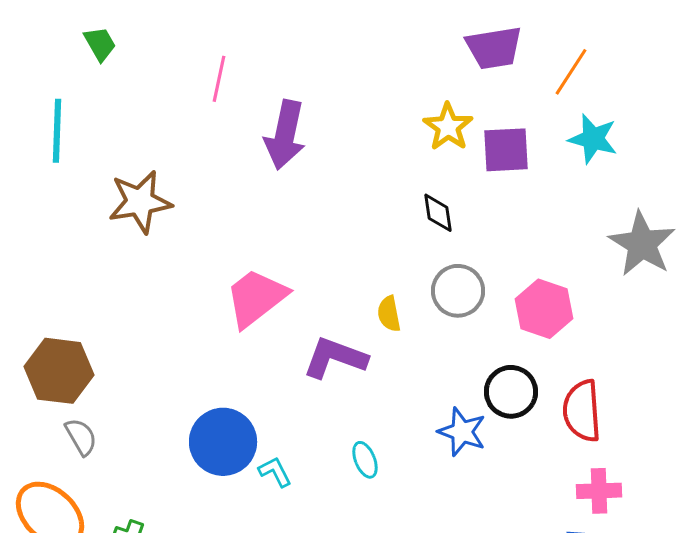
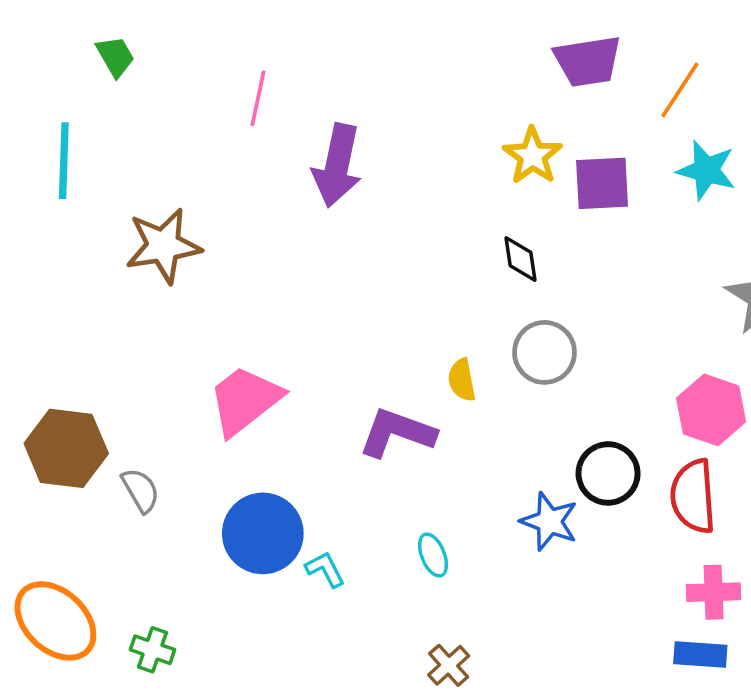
pink trapezoid: (256, 298) -> (245, 400), moved
pink hexagon: (544, 309) -> (711, 410), moved
gray semicircle: (81, 437) -> (141, 490), moved

